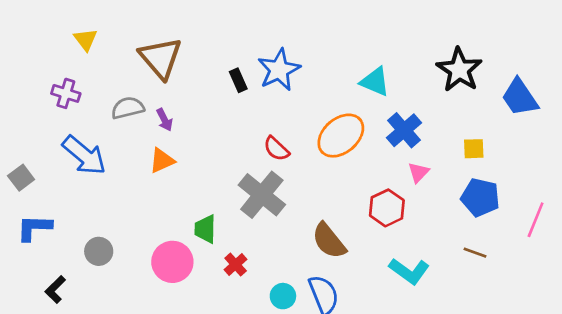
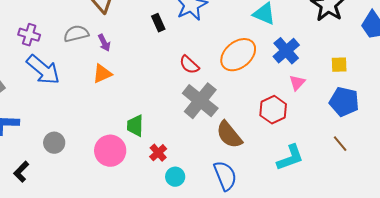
black rectangle: (238, 80) -> (158, 23), moved
purple cross: (66, 93) -> (29, 35), moved
gray cross: (262, 195) -> (200, 101), moved
brown line: (475, 253) -> (340, 144), turned 30
cyan L-shape: (409, 271) -> (290, 158), turned -56
cyan circle: (283, 296) -> (175, 177), moved

